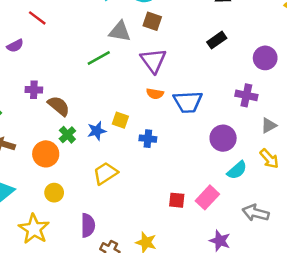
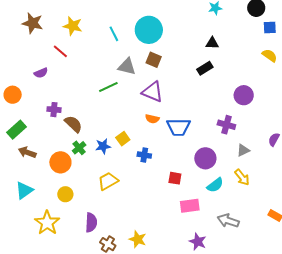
black rectangle: (217, 40) -> (205, 68), moved
purple triangle: (153, 61) -> (153, 92), turned -35
yellow square: (120, 120) -> (123, 139), turned 32
pink rectangle: (207, 197) -> (190, 206), turned 36
red square: (177, 200) -> (175, 178), moved

